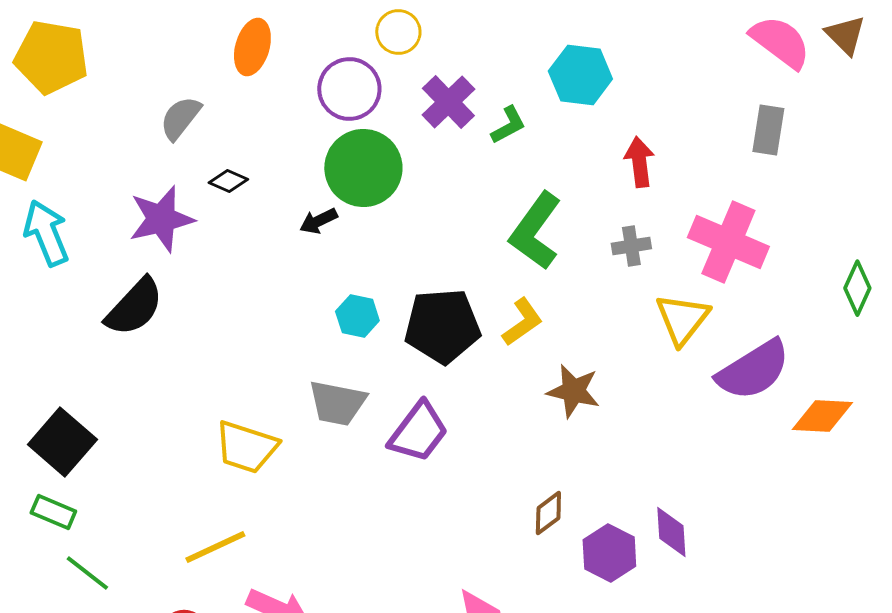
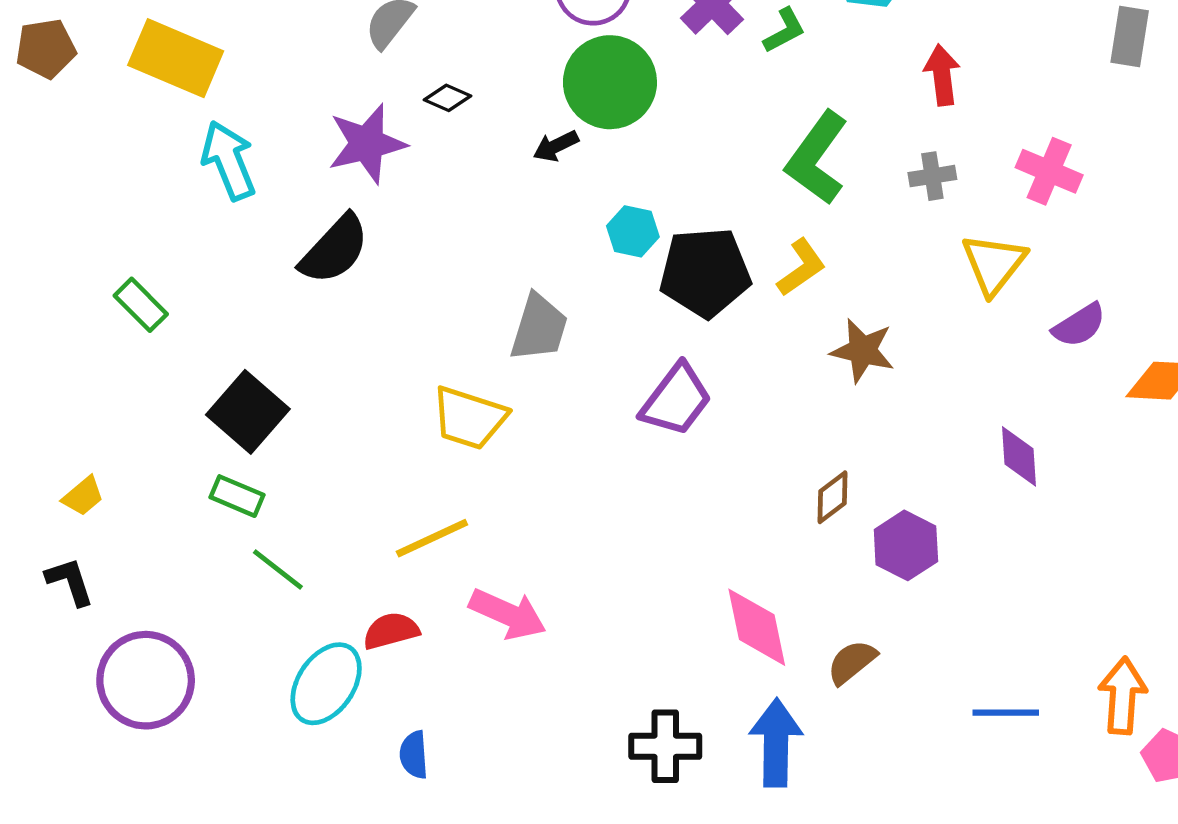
gray rectangle: (768, 130) -> (1130, 36), moved
pink cross: (728, 242) -> (1049, 171), size x0.7
cyan hexagon: (357, 316) -> (633, 231), moved
purple semicircle: (753, 370) -> (1079, 325), size x0.6
gray trapezoid: (337, 403) -> (539, 328), moved, turned -84
purple diamond: (671, 532) -> (1019, 456), moved

